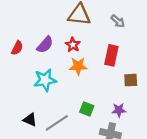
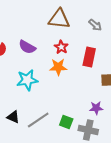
purple semicircle: (45, 45) -> (27, 47), turned 78
red star: (73, 45) -> (61, 47), moved
green square: (87, 109) -> (66, 122), moved

